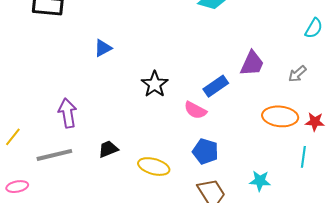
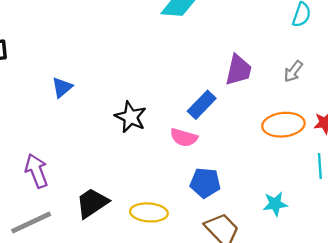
black trapezoid: (108, 149) -> (92, 203), size x1.4

